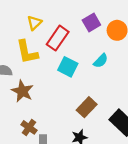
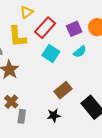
purple square: (91, 22) -> (74, 29), moved

